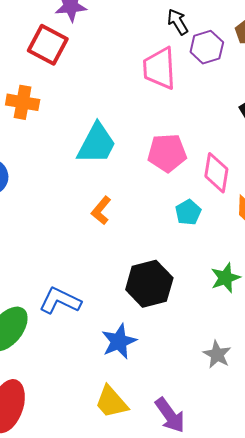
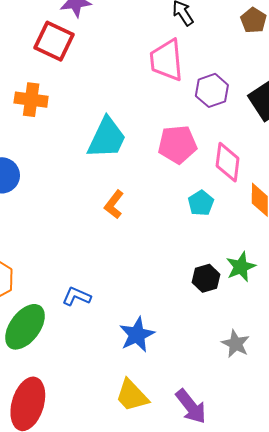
purple hexagon: (207, 47) -> (212, 90), moved
black hexagon: (149, 284) -> (206, 278), moved, size x0.6
blue L-shape: (60, 301) -> (76, 296), size x0.7

